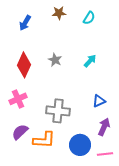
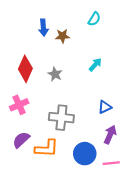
brown star: (59, 13) -> (62, 36), moved
blue arrow: (25, 23) -> (43, 28), moved, turned -35
gray star: (55, 60) -> (55, 74), moved

